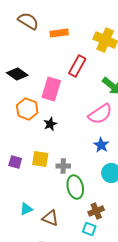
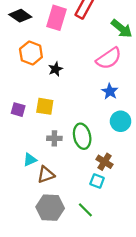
pink rectangle: (51, 89) -> (57, 18), moved
gray cross: (63, 166) -> (54, 138), moved
brown cross: (96, 211) -> (105, 162), turned -35
brown triangle: (50, 218) -> (46, 175), moved, turned -42

